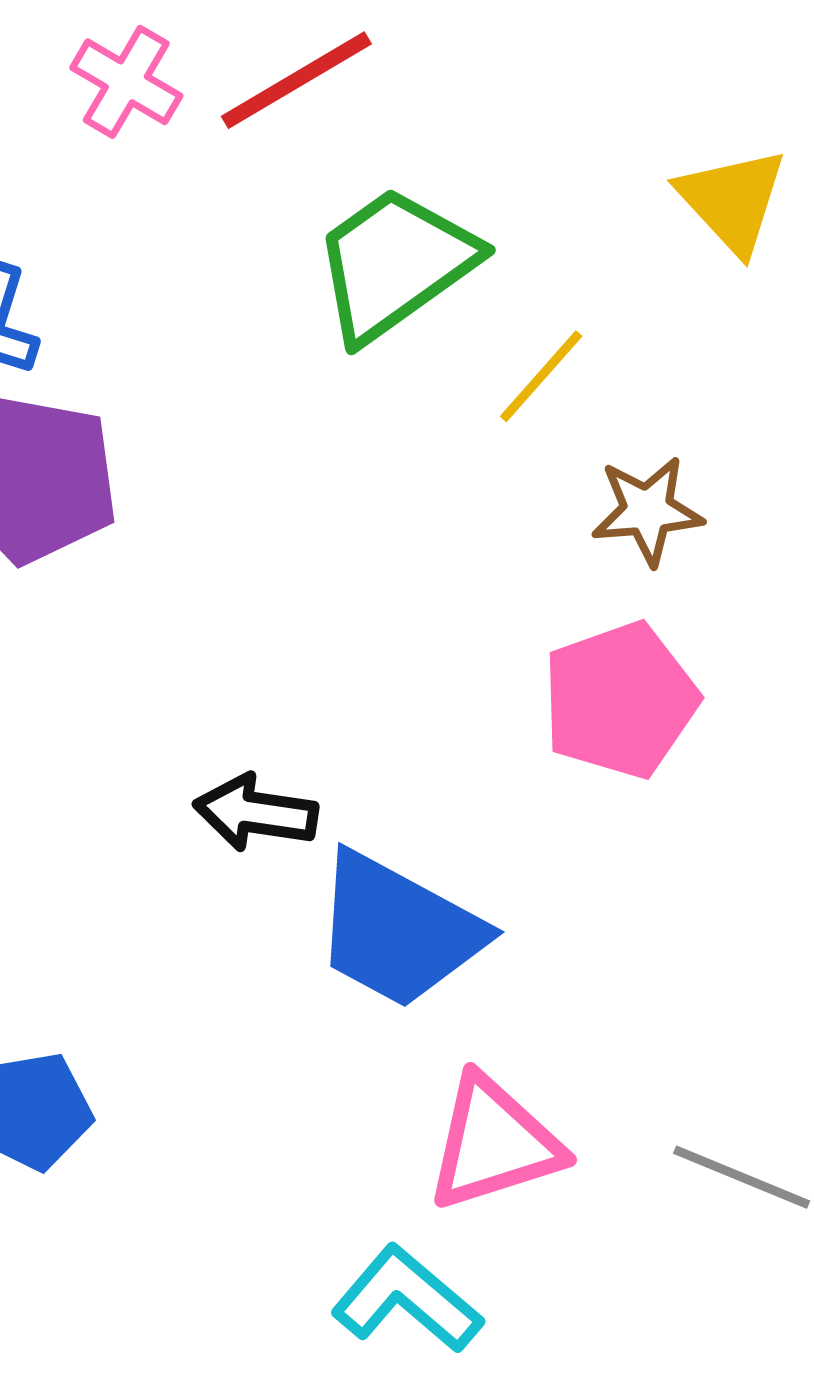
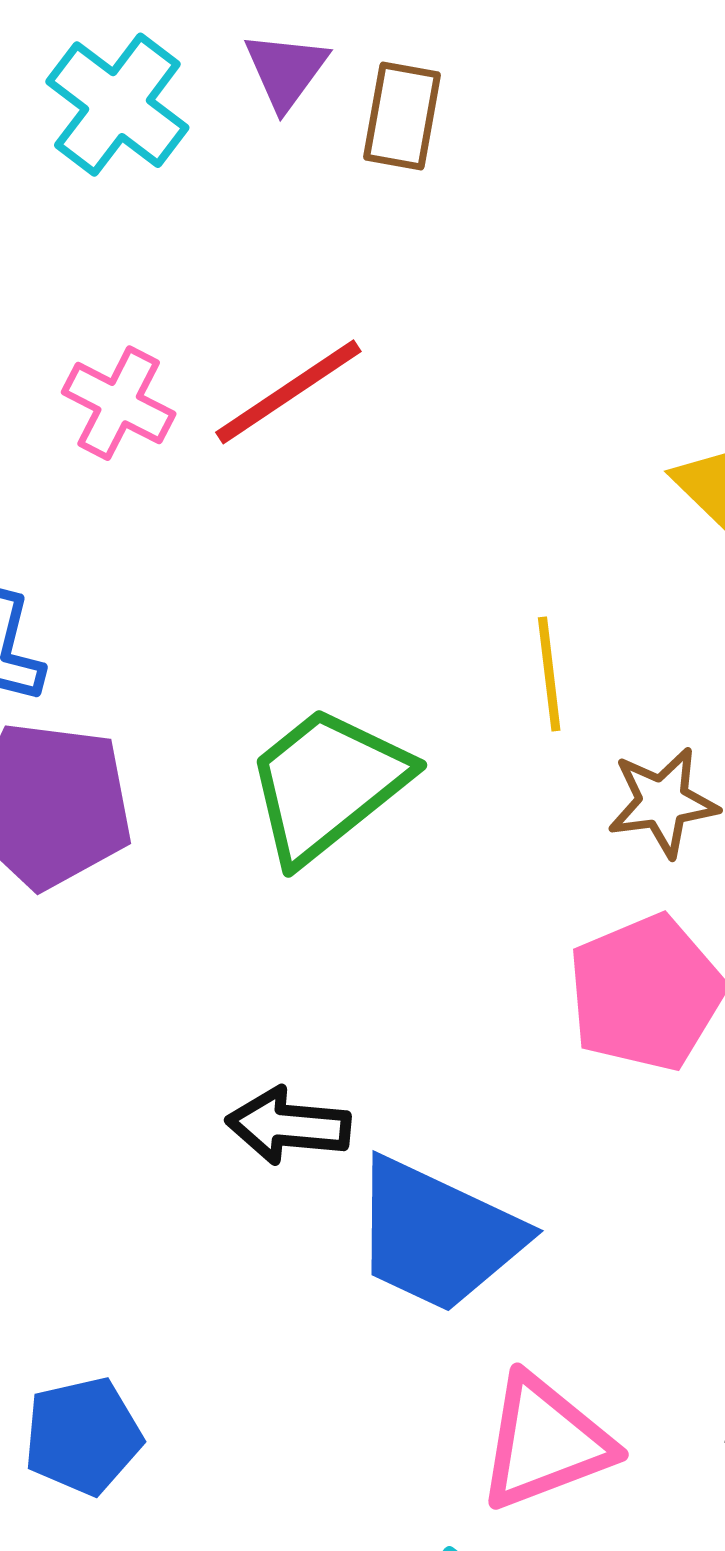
green trapezoid: (395, 264) -> (327, 784), moved
yellow line: (541, 376) -> (549, 674), turned -45

